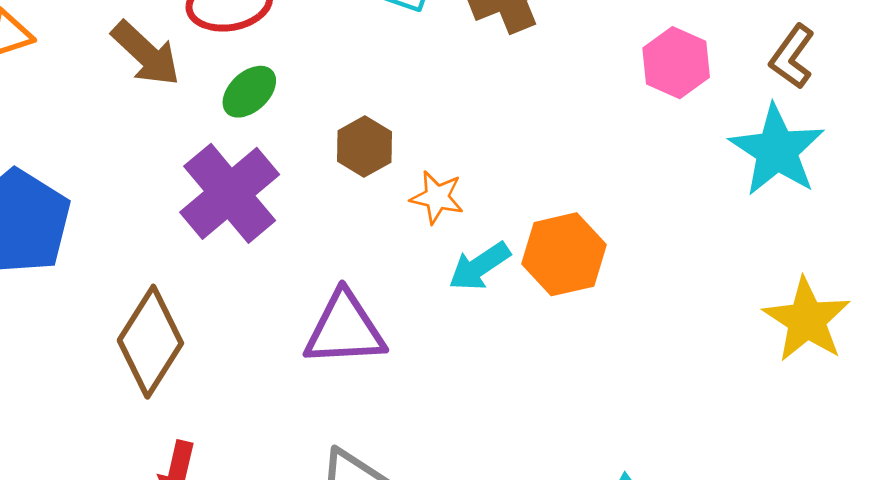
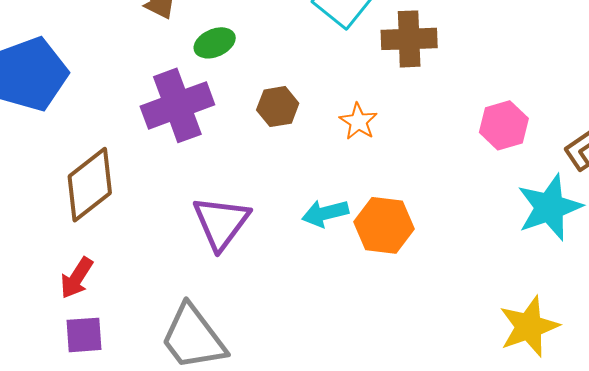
orange star: (437, 197) -> (358, 122), moved
purple triangle: (345, 329) -> (221, 223), turned 50

